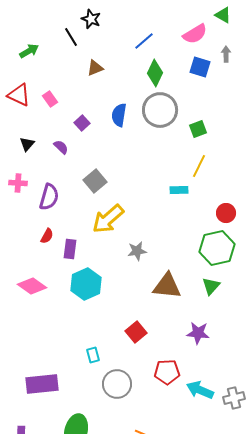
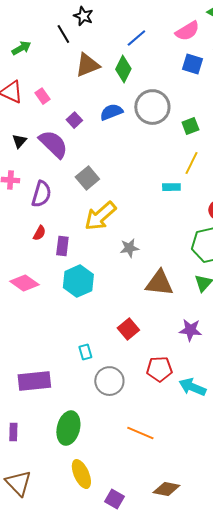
brown triangle: (95, 68) -> (87, 65), size x1.5
green diamond: (155, 73) -> (123, 69), moved
blue semicircle: (119, 115) -> (111, 112), turned 60
purple semicircle: (61, 147) -> (53, 144), size x2.0

